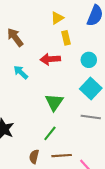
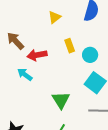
yellow rectangle: (66, 38) -> (70, 46), moved
red arrow: (50, 59) -> (37, 55), moved

